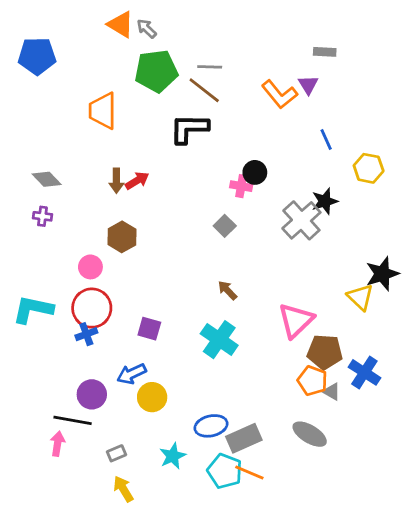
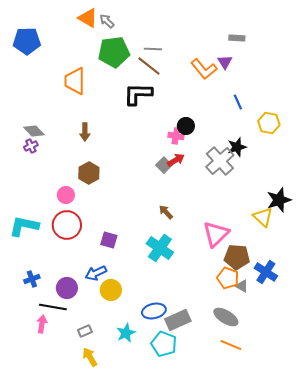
red arrow: (137, 181) -> (176, 160), moved
purple cross: (42, 216) -> (31, 146), moved, turned -32
blue cross: (86, 334) -> (32, 279), moved
orange line: (249, 472) -> (231, 345), moved

